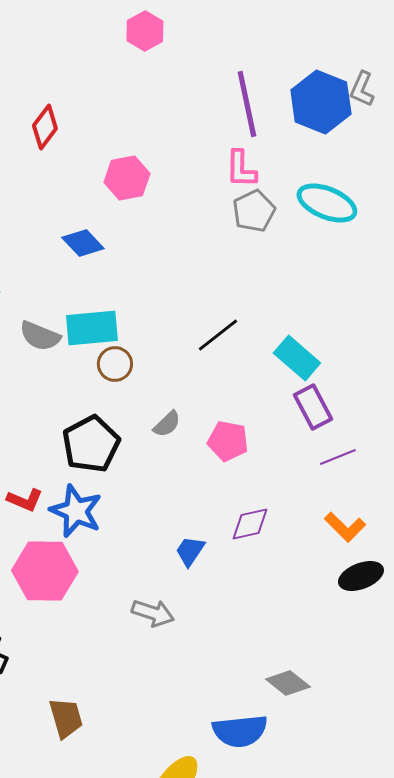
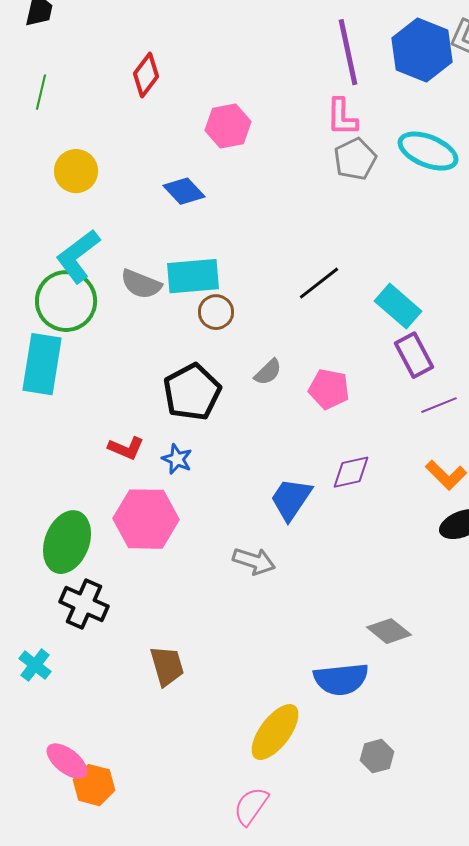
blue star: (76, 511) -> (177, 459), size x0.6
blue trapezoid: (190, 551) -> (291, 499), size x1.4

